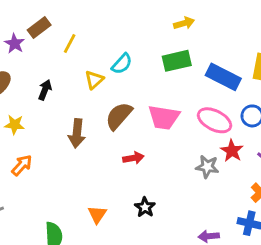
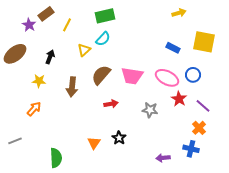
yellow arrow: (184, 23) -> (179, 13), moved
green rectangle: (177, 61) -> (105, 16), moved
blue rectangle: (223, 77) -> (173, 48), size x0.6
yellow star: (15, 125) -> (39, 81), moved
gray star: (207, 167) -> (150, 110), moved
orange triangle: (97, 214) -> (94, 143), moved

